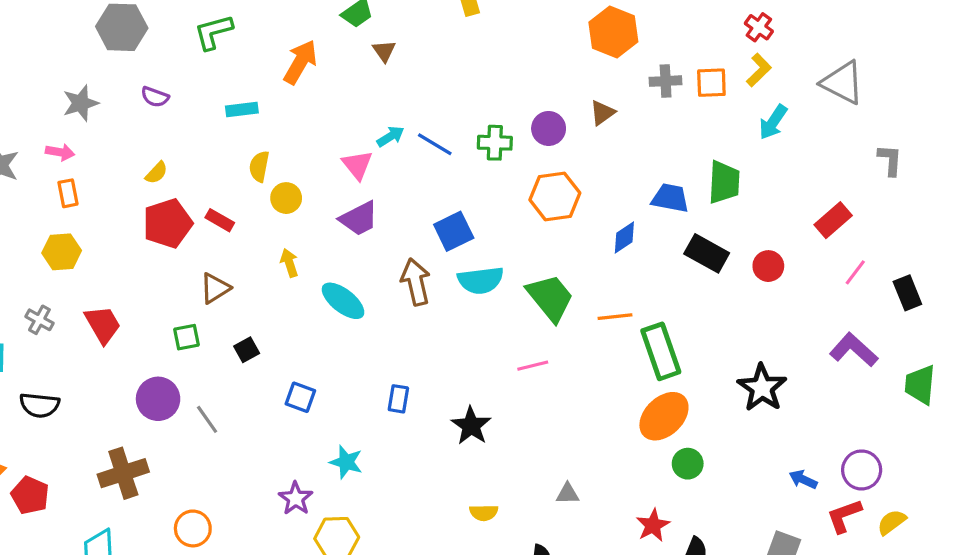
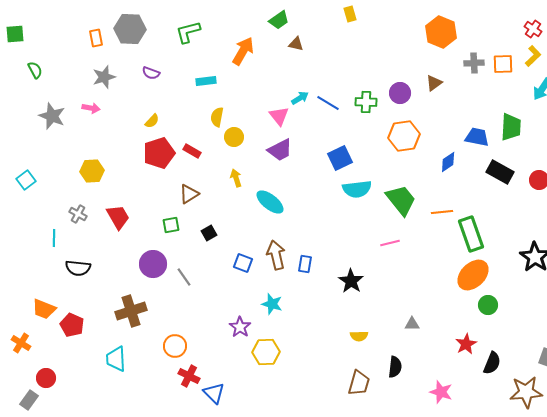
brown triangle: (384, 51) -> (296, 44), turned -42
orange rectangle: (68, 193) -> (96, 38), moved
brown arrow: (416, 282) -> (276, 255), moved

